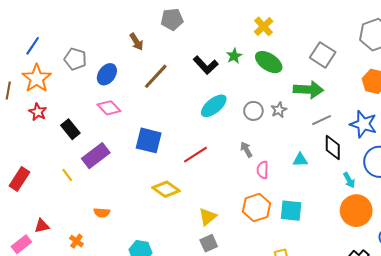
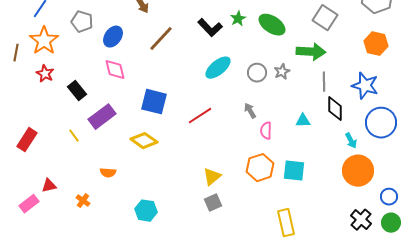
pink diamond: (109, 108) -> (115, 70), turned 30
gray line: (322, 120) -> (324, 82), turned -66
yellow diamond: (166, 189) -> (144, 141), moved

